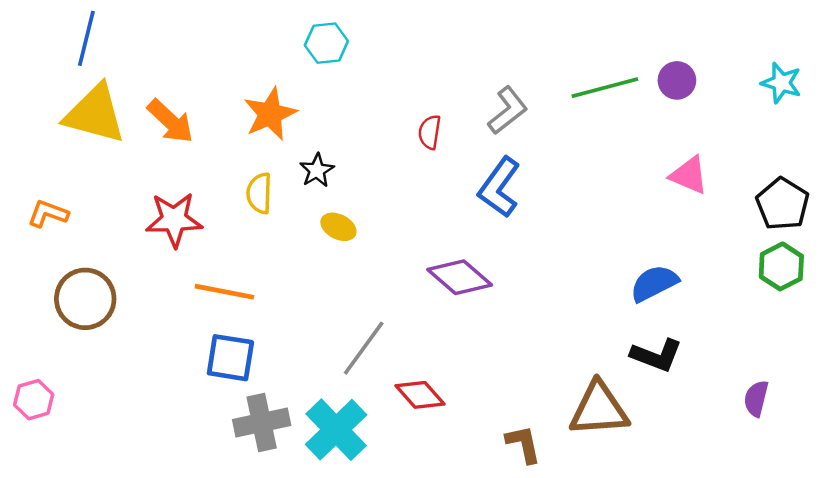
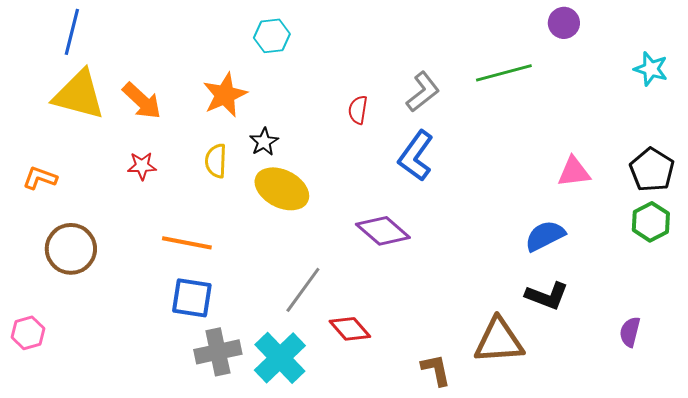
purple circle: (677, 80) -> (564, 23), moved
pink triangle: (689, 175) -> (574, 172), moved, turned -30
red star: (174, 220) -> (142, 166), moved, size x0.6
yellow ellipse: (338, 227) -> (282, 189), size x1.8

